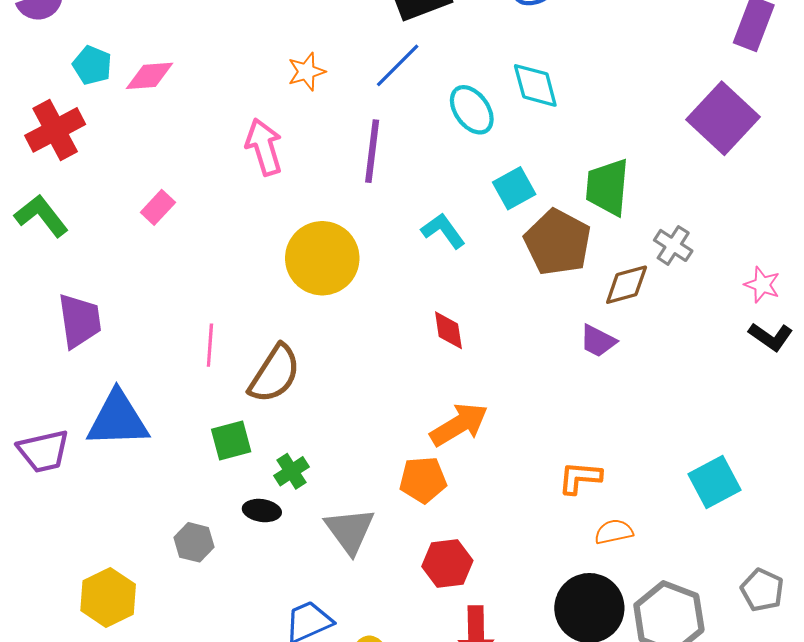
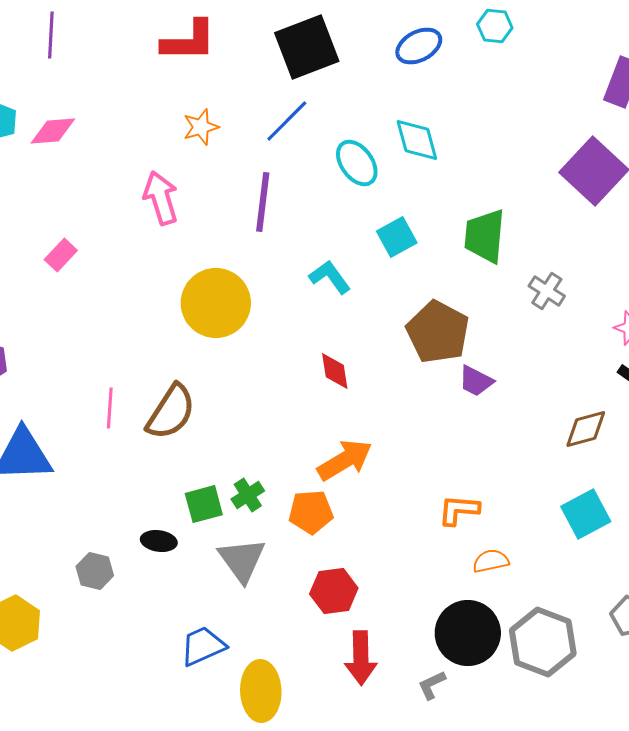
brown pentagon: (558, 242) -> (438, 332), moved
brown diamond: (627, 285) -> (586, 429), moved
pink line: (210, 345) -> (110, 408), moved
green square: (231, 441) -> (204, 504), moved
green cross: (292, 471) -> (248, 495), moved

